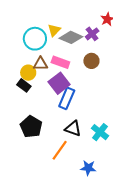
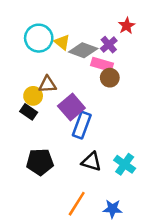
yellow triangle: (54, 30) -> (62, 42), turned -32
cyan circle: (35, 39) -> (39, 38), moved
pink rectangle: (60, 62) -> (102, 64), moved
black pentagon: (31, 127) -> (40, 162), turned -30
orange line: (60, 150) -> (77, 204), moved

